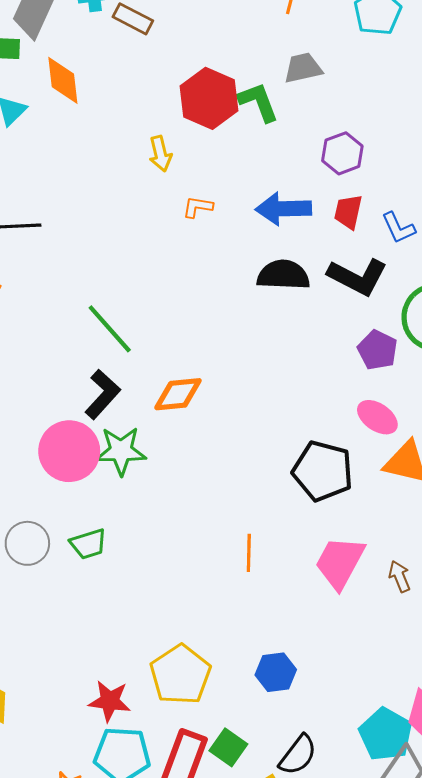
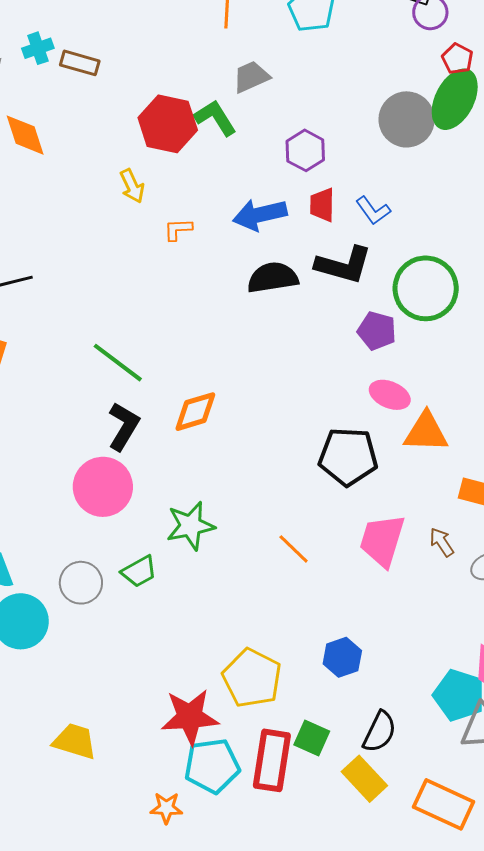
green star: (121, 451) -> (191, 526), moved
orange line: (249, 553) -> (294, 549), turned -36
red star: (110, 701) -> (190, 717), size x1.4

